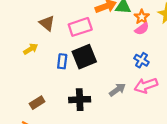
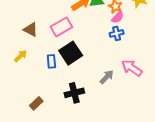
blue cross: (141, 60) -> (117, 33), moved, turned -32
pink arrow: (146, 86) -> (132, 68), turned 65

